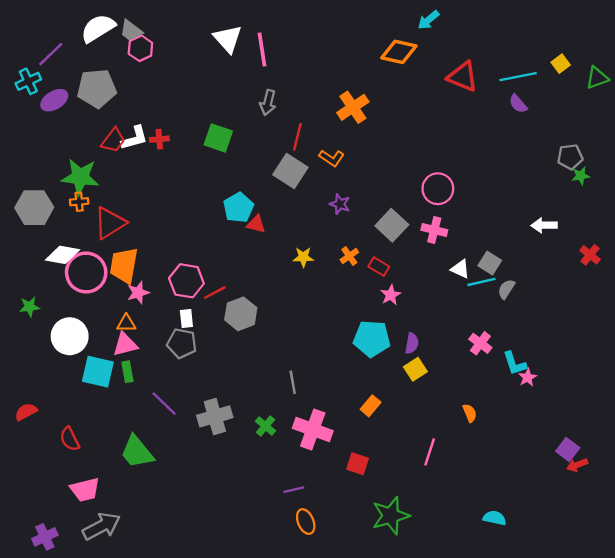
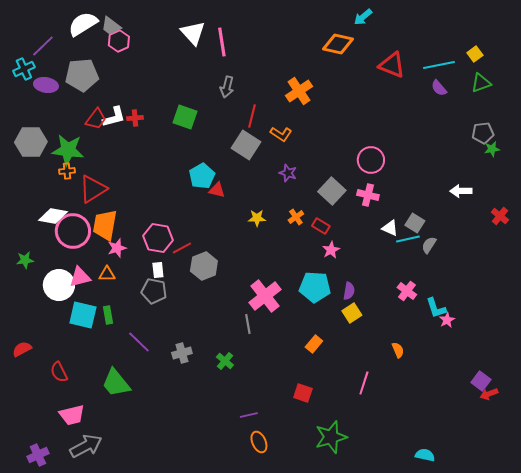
green triangle: (597, 78) -> (481, 83), moved
purple ellipse: (54, 100) -> (46, 85), turned 40
gray hexagon: (34, 208) -> (31, 142), moved
pink triangle: (125, 345) -> (80, 277), moved
gray cross: (215, 416) -> (182, 353), size x0.7
pink cross: (313, 429) -> (265, 296), moved, turned 32
cyan semicircle: (495, 518) -> (425, 455), moved

